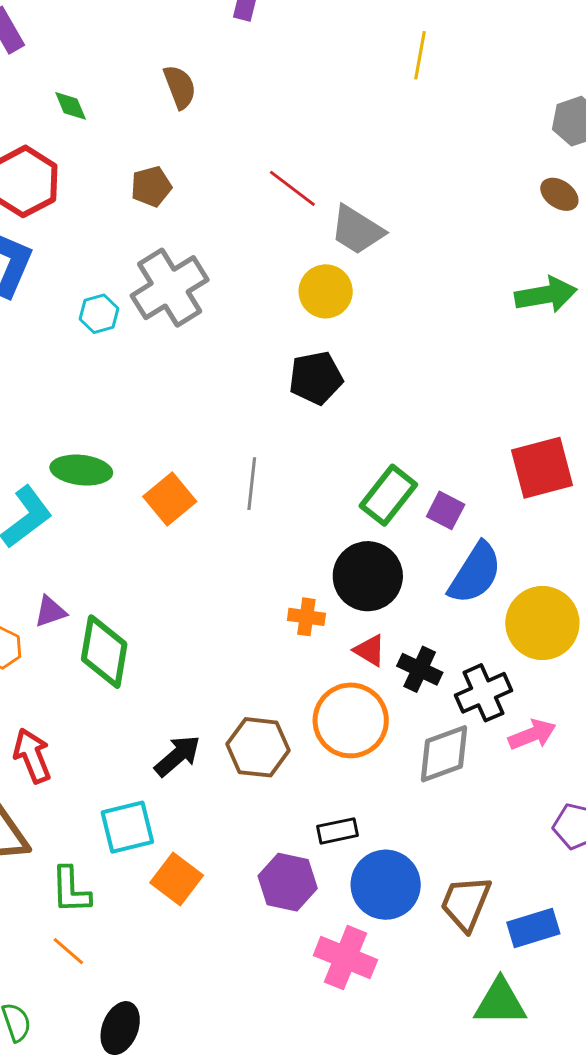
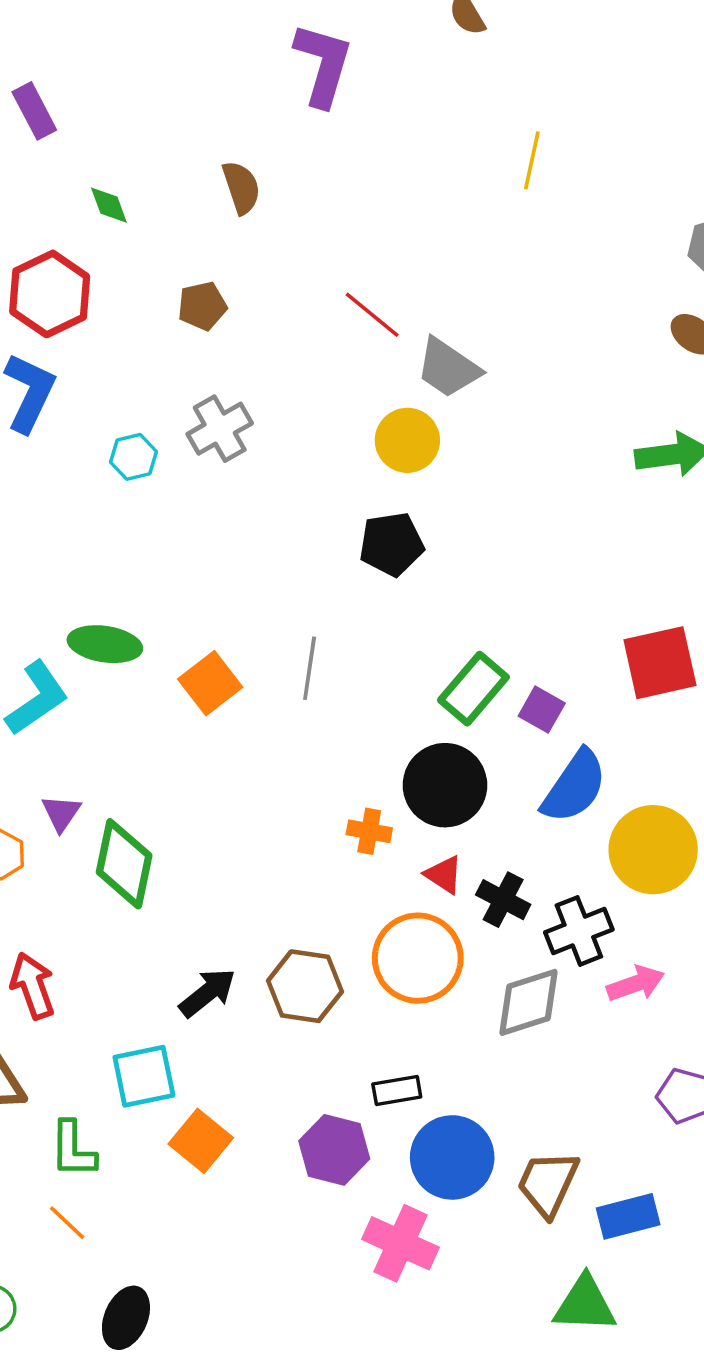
gray cross: (170, 288) -> (220, 429), size x0.7
purple triangle: (50, 612) -> (61, 813), turned -39

